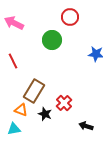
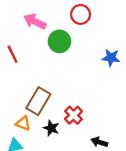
pink arrow: (14, 23) -> (35, 21), moved
red line: (13, 61) -> (13, 54), moved

